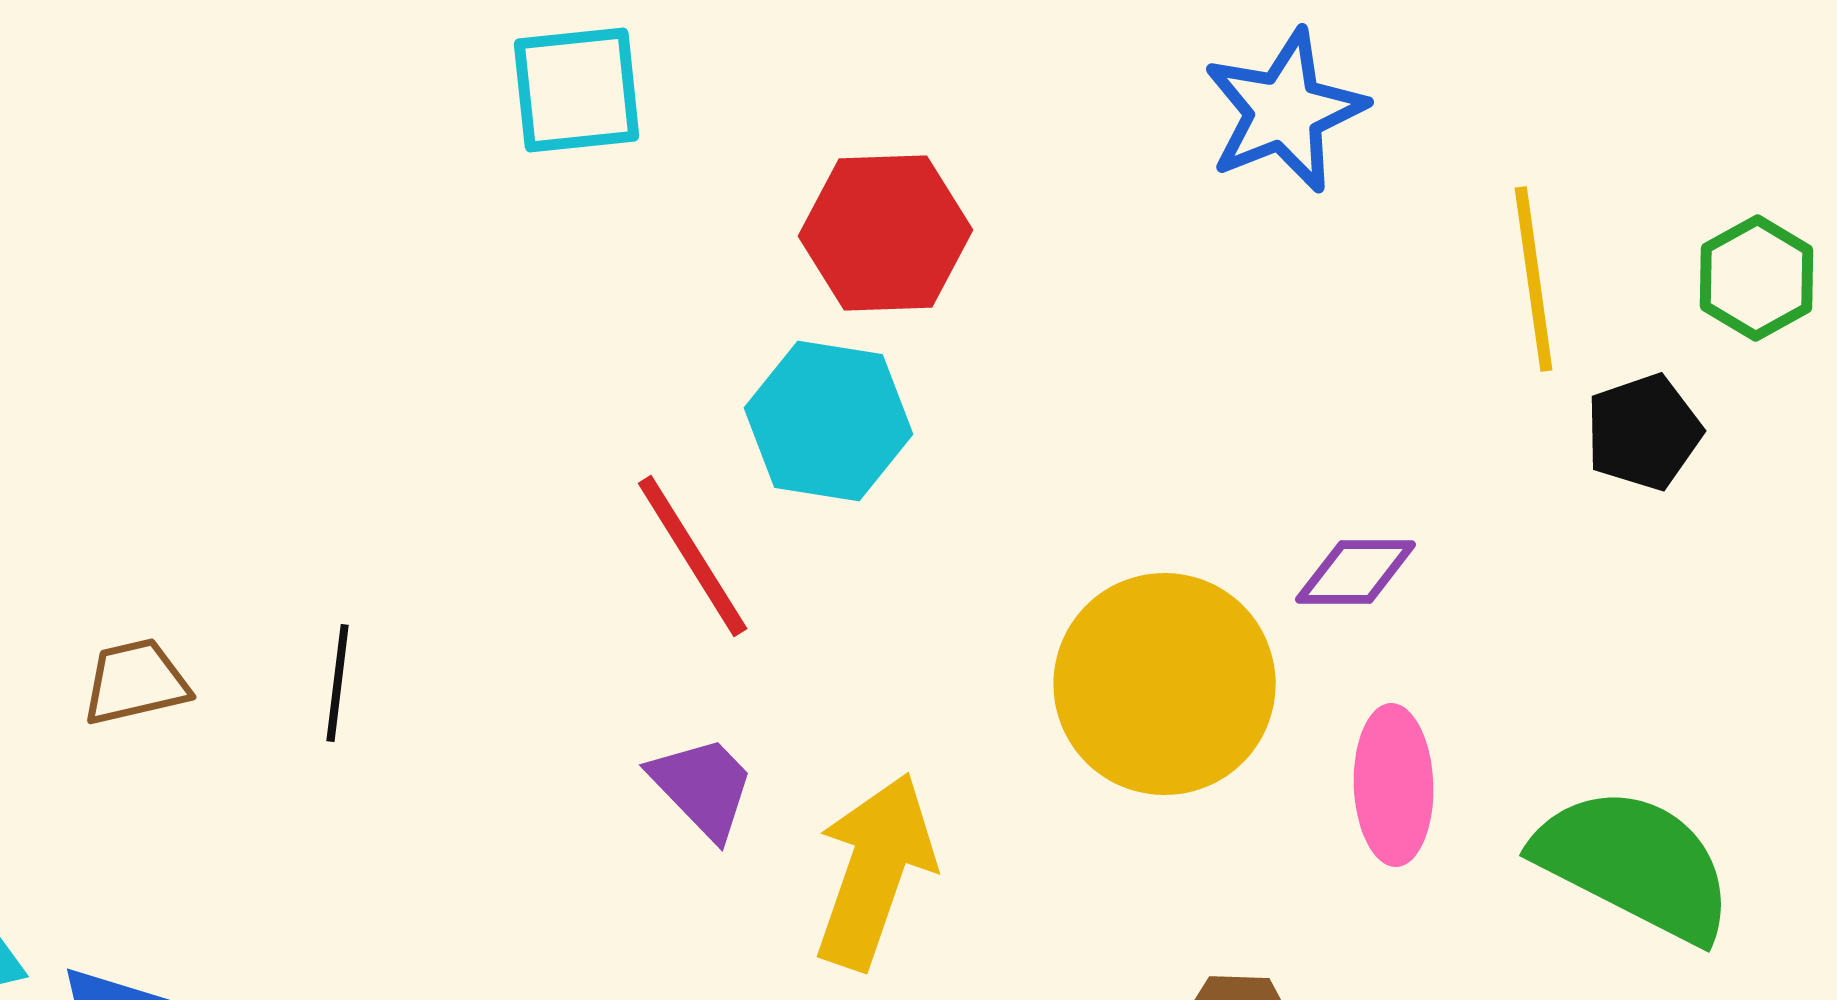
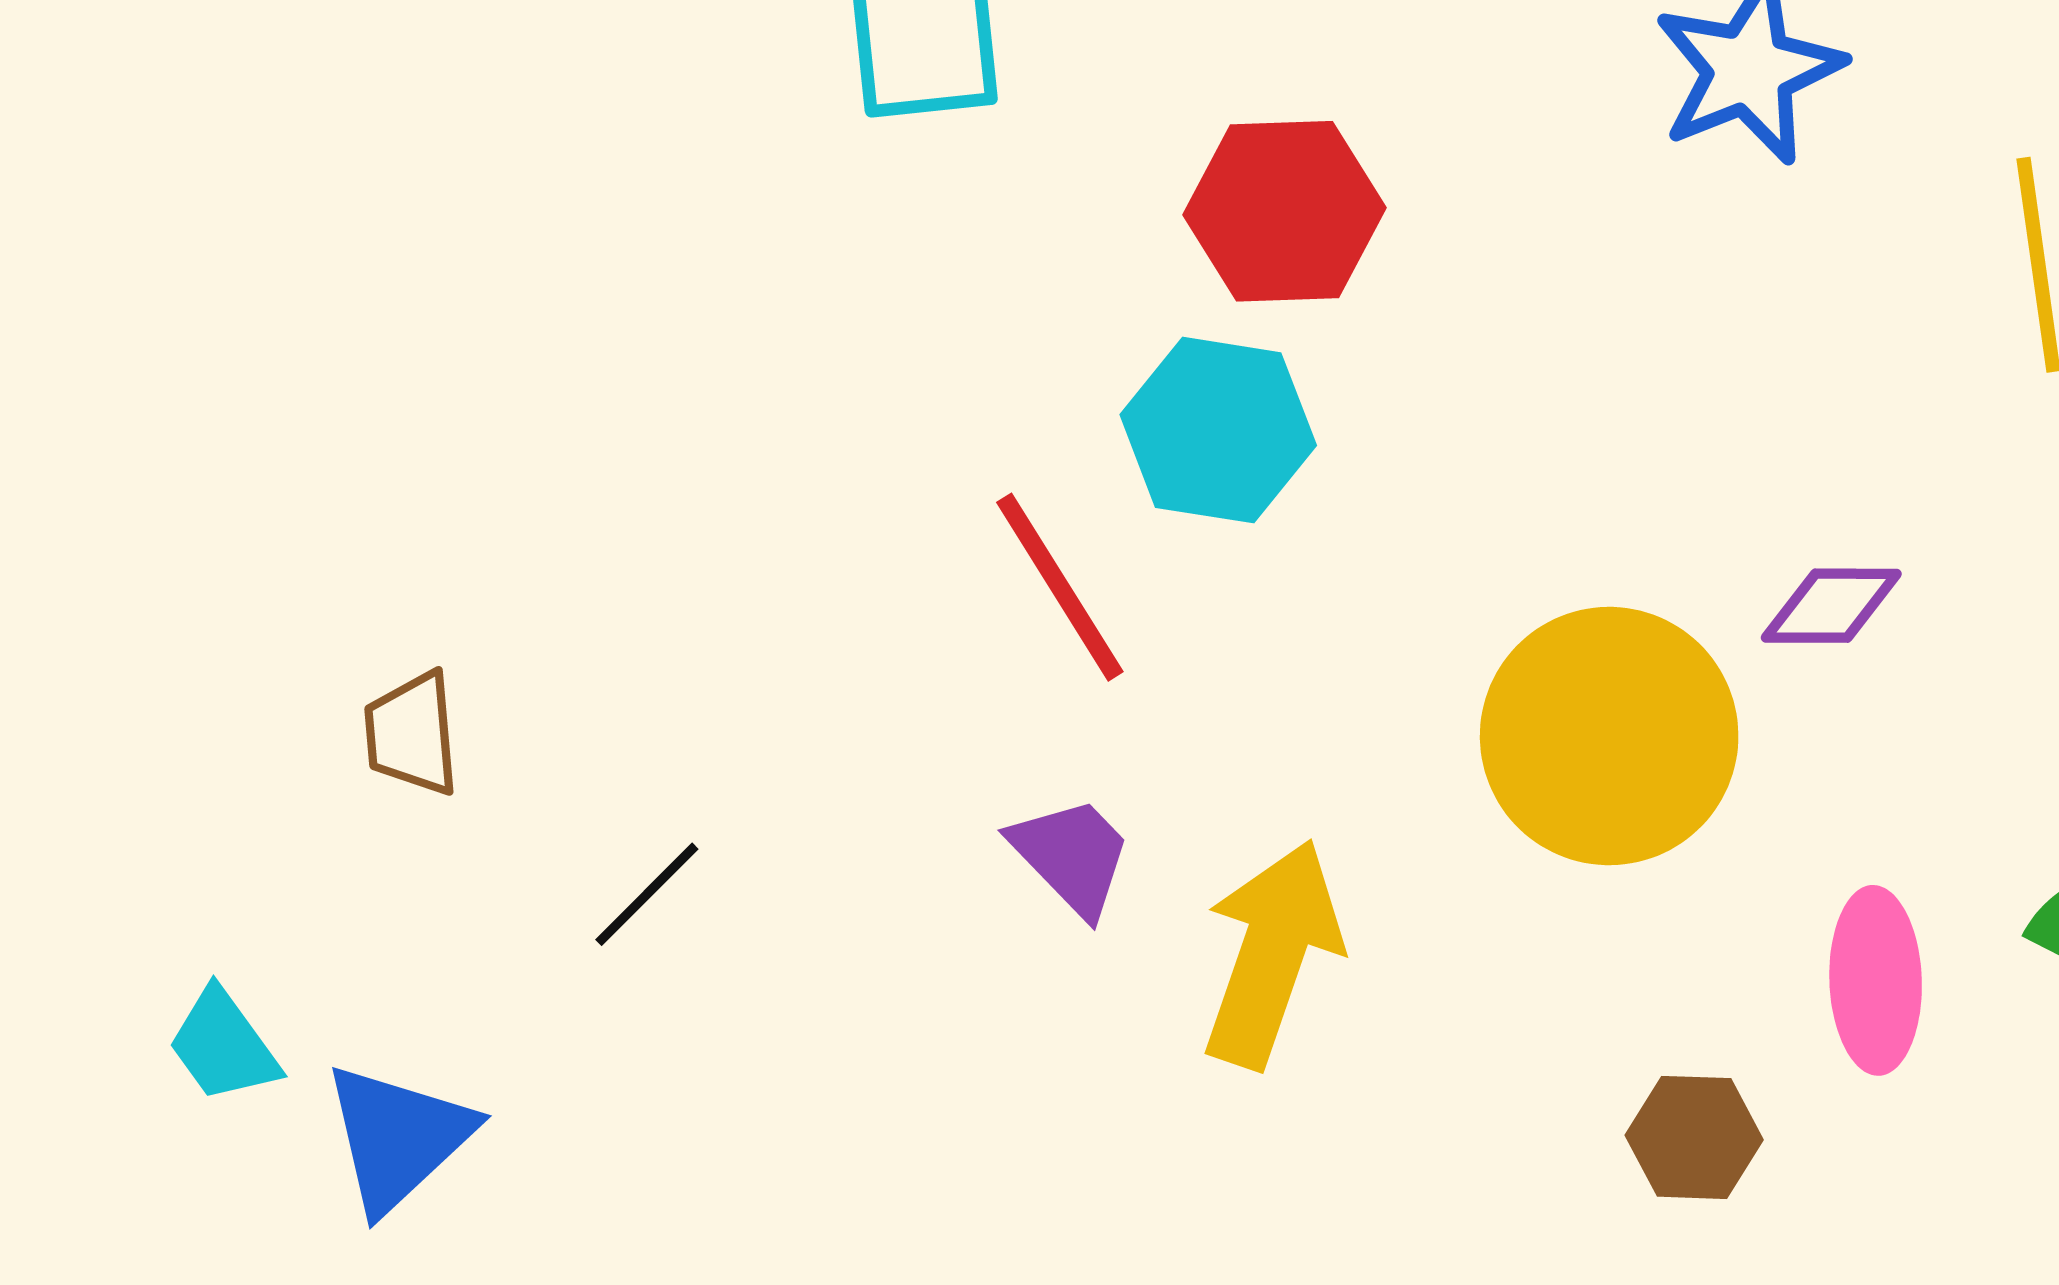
brown trapezoid: (136, 682) -> (412, 734), turned -82
black line: (338, 683) -> (647, 894), moved, turned 38
pink ellipse: (1394, 785) -> (1876, 980), moved

